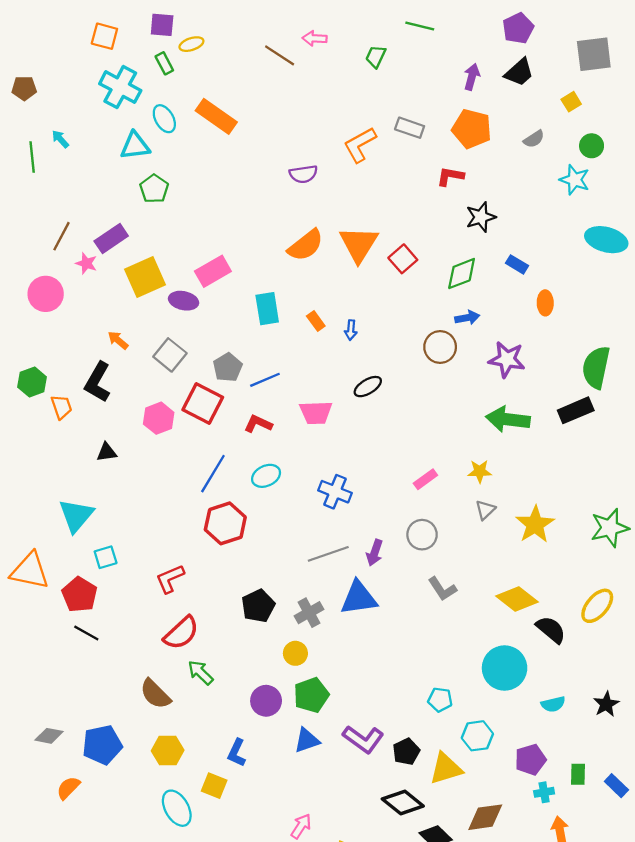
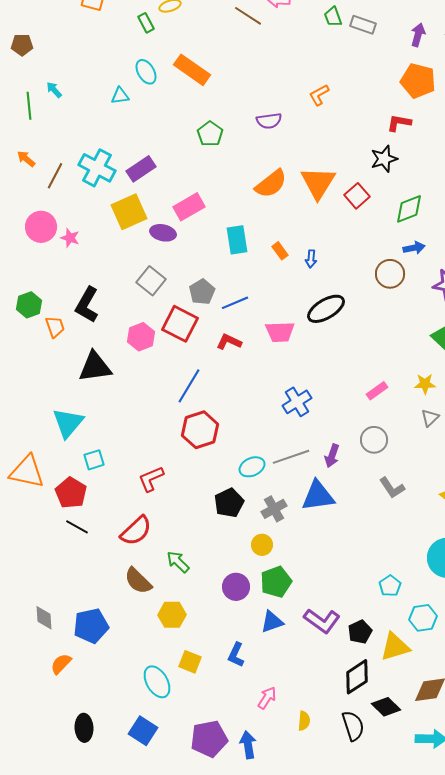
green trapezoid: (376, 57) -> (333, 17), turned -45
cyan cross: (120, 87) -> (97, 168), moved
gray rectangle: (410, 128) -> (363, 25), moved
orange L-shape: (360, 145) -> (319, 95), size x0.7
cyan triangle: (135, 146) -> (120, 96), size x0.7
green pentagon: (154, 189) -> (210, 134), moved
black star: (481, 217) -> (384, 159), moved
purple rectangle: (111, 238) -> (141, 169), moved
pink star: (86, 263) -> (70, 238), moved
orange arrow: (118, 340) -> (26, 159), moved
black ellipse: (368, 387) -> (326, 309), size x1.5
black triangle: (107, 452) -> (95, 367), size x1.8
cyan ellipse: (266, 476) -> (252, 467), moved
blue cross: (335, 492) -> (297, 402), turned 36
red semicircle: (181, 633) -> (136, 531), moved
cyan pentagon: (440, 700) -> (390, 586), turned 30
gray diamond: (49, 736) -> (44, 618), turned 75
yellow hexagon: (168, 751) -> (172, 615), moved
blue L-shape: (237, 753) -> (236, 655), moved
black diamond: (403, 803) -> (357, 677), turned -72

